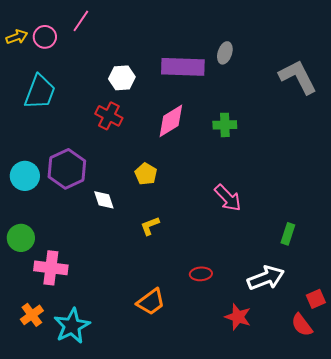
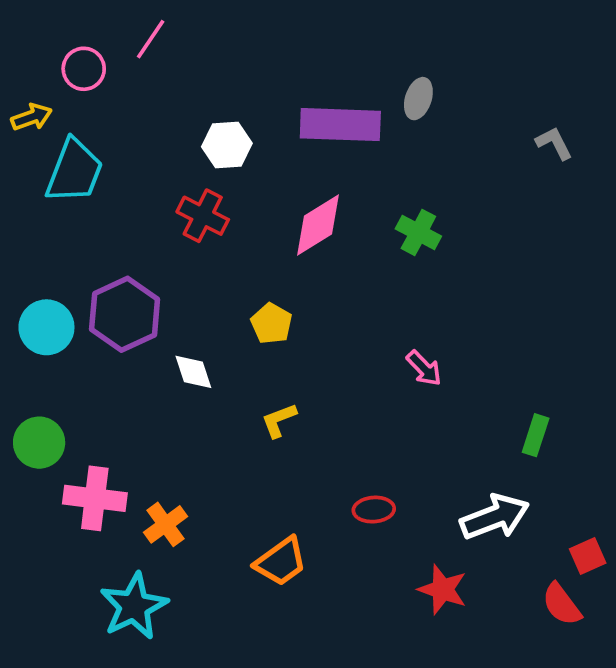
yellow arrow: (17, 37) -> (32, 117), moved
gray L-shape: (298, 77) -> (554, 143), size x0.5
green cross: (225, 125) -> (418, 232), turned 30
pink arrow: (228, 198) -> (424, 368), size x0.7
orange cross: (32, 315) -> (165, 524), moved

